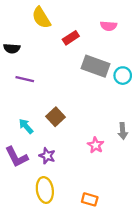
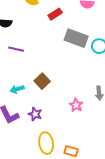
cyan arrow: (26, 126) -> (17, 89), turned -64
yellow ellipse: (45, 190) -> (46, 143), moved

